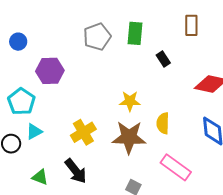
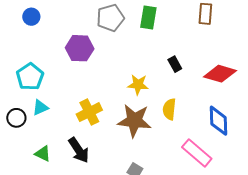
black rectangle: (163, 59) -> (175, 64), moved
purple hexagon: (50, 71) -> (80, 48), moved
pink rectangle: (176, 167) -> (197, 153), moved

